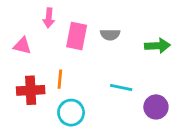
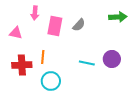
gray semicircle: (110, 35) -> (79, 25), turned -48
green arrow: (157, 46) -> (118, 17), moved
purple circle: (156, 107) -> (112, 59), moved

